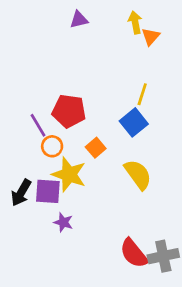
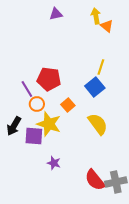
orange triangle: (151, 37) -> (107, 26), turned -32
black arrow: (21, 193) -> (14, 126), moved
purple star: (63, 222) -> (54, 163), moved

